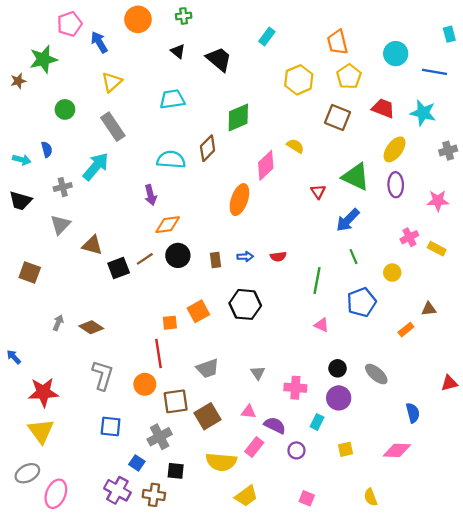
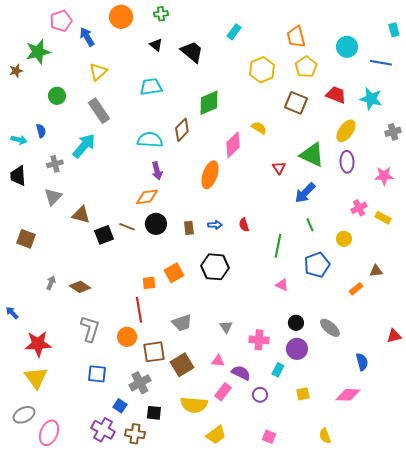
purple arrow: (151, 195) -> (157, 171), moved
black trapezoid: (21, 201) -> (18, 176), turned 70
red semicircle: (278, 257) -> (244, 225), turned 80
brown line: (145, 259) -> (127, 227), turned 56

